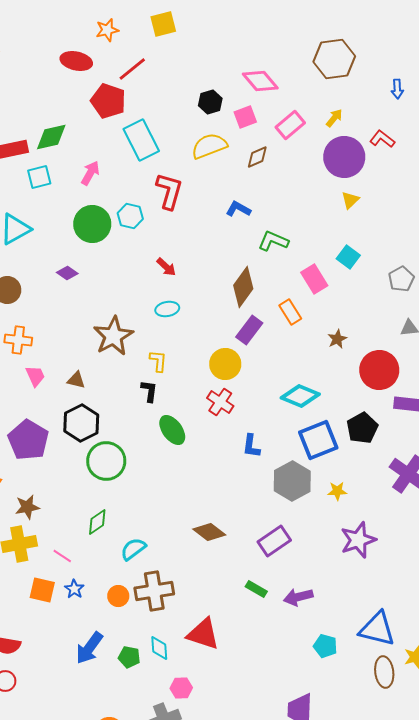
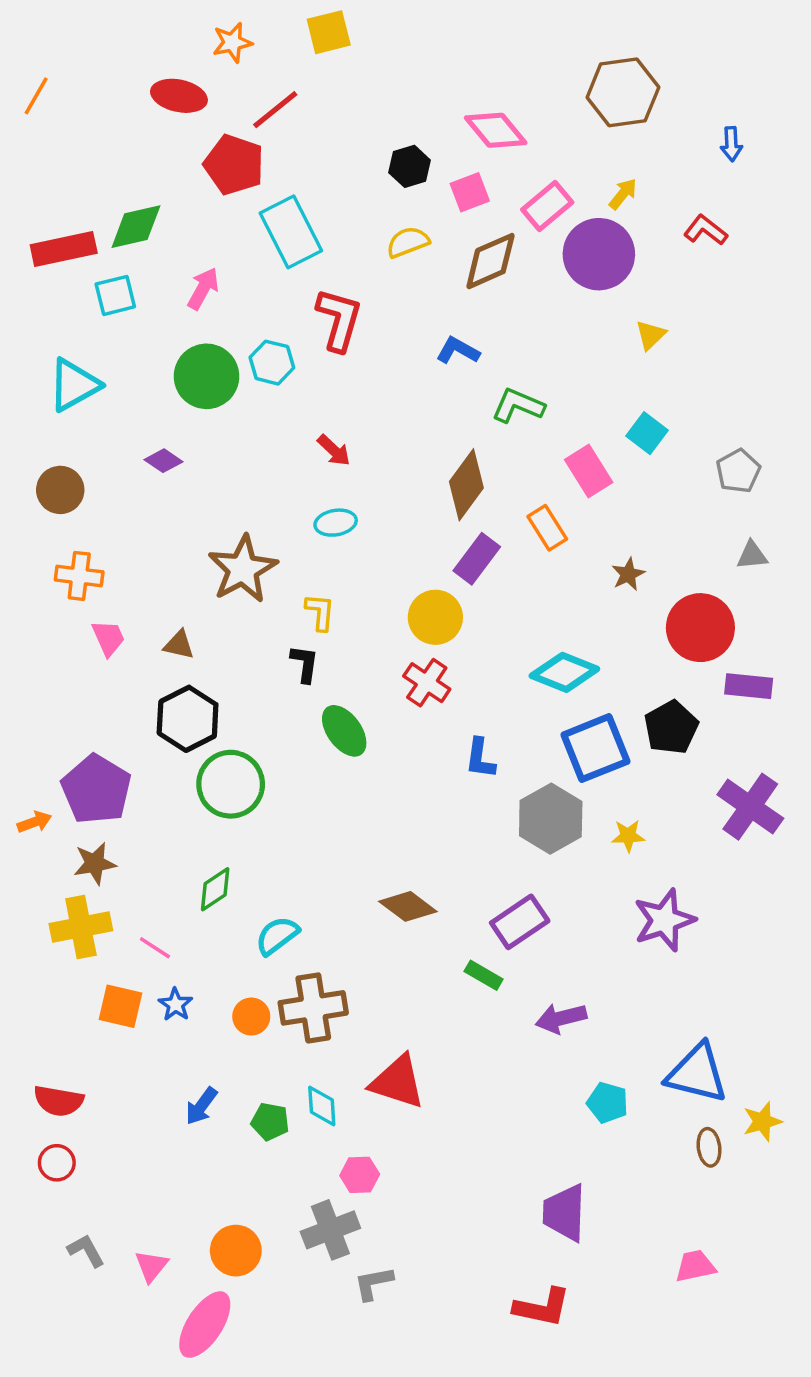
yellow semicircle: (209, 146) -> (408, 242), size x0.7
brown diamond: (257, 157) -> (490, 261), size x1.5
purple circle: (344, 157) -> (599, 254), moved
purple pentagon: (28, 440) -> (96, 789), moved
green rectangle: (256, 589) -> (484, 975), moved
blue arrow: (89, 648) -> (201, 1106), size x0.7
brown ellipse: (384, 672) -> (709, 1147), size x0.7

